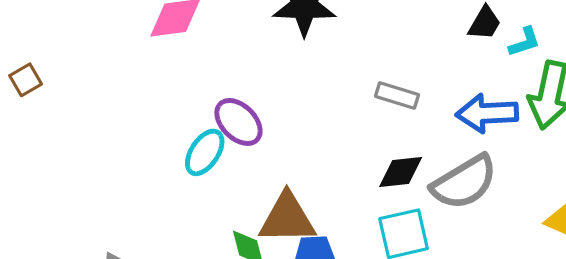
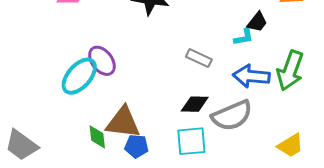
cyan L-shape: (524, 42) -> (244, 37), moved
cyan ellipse: (205, 152) -> (79, 76), size x1.4

